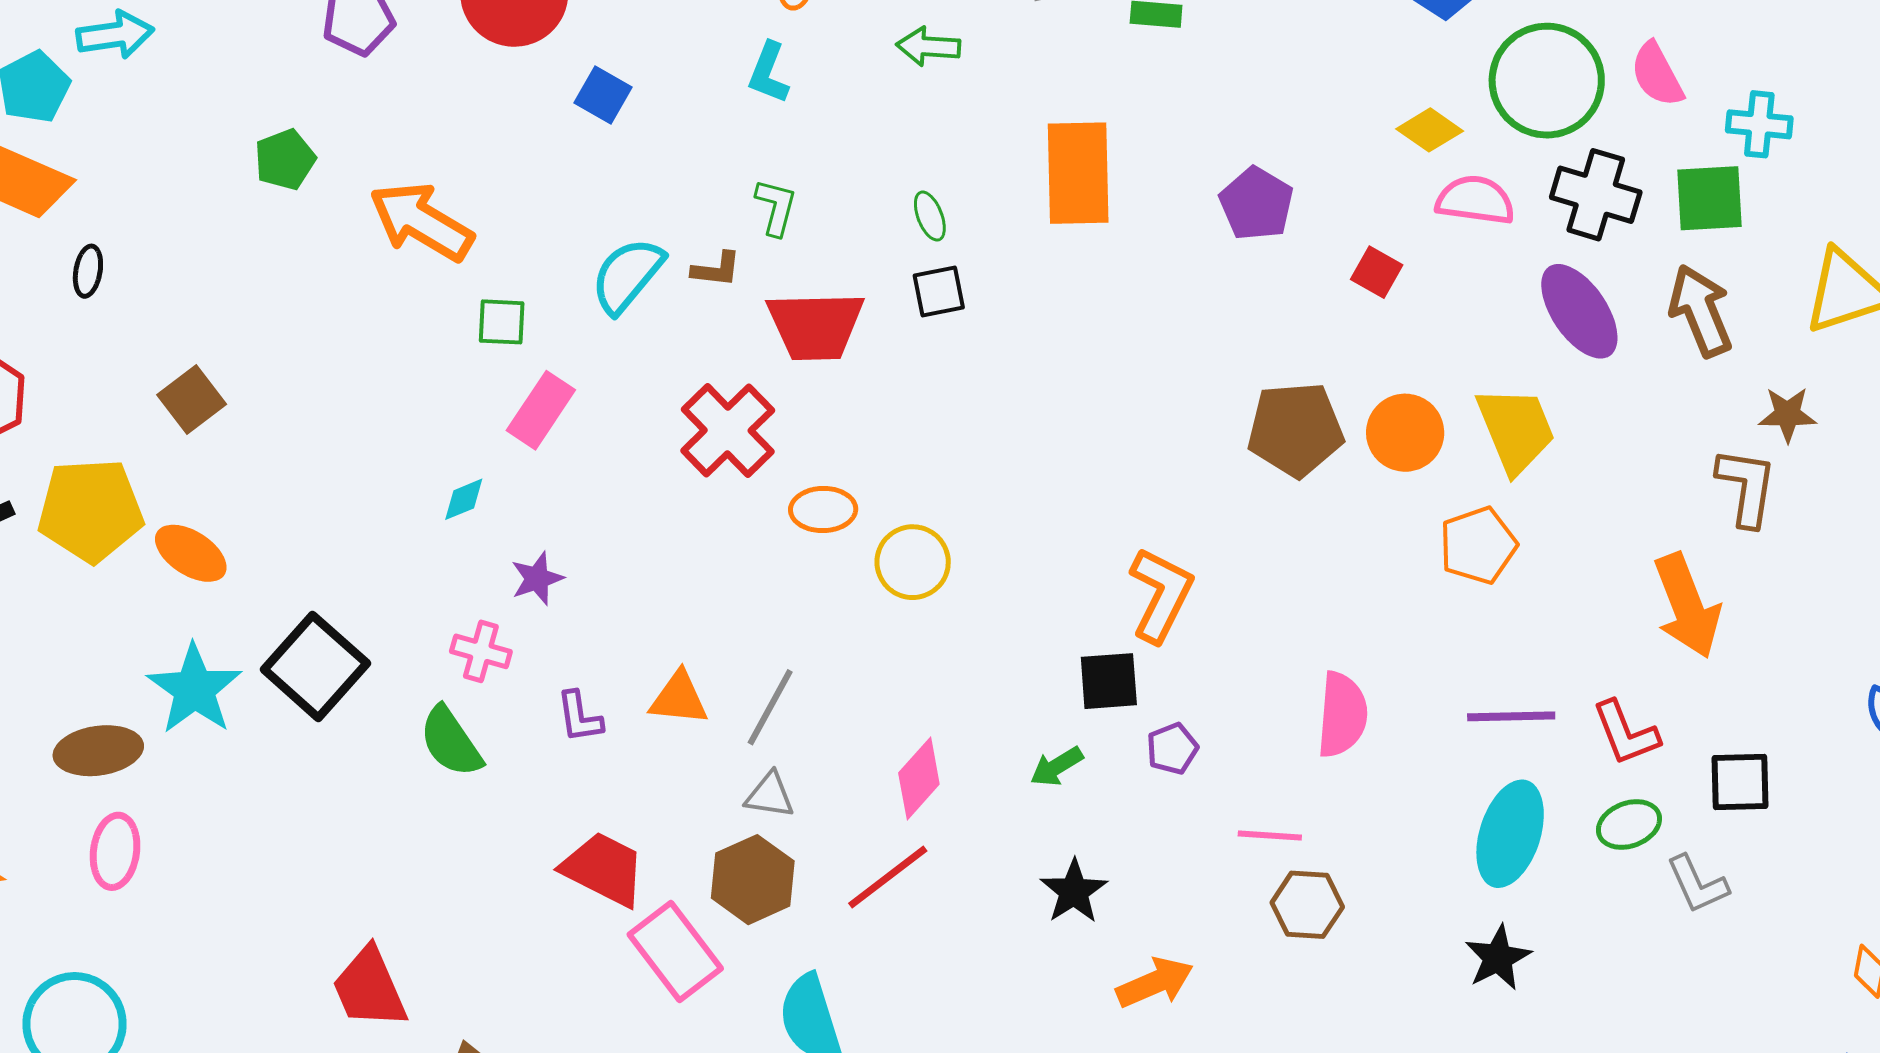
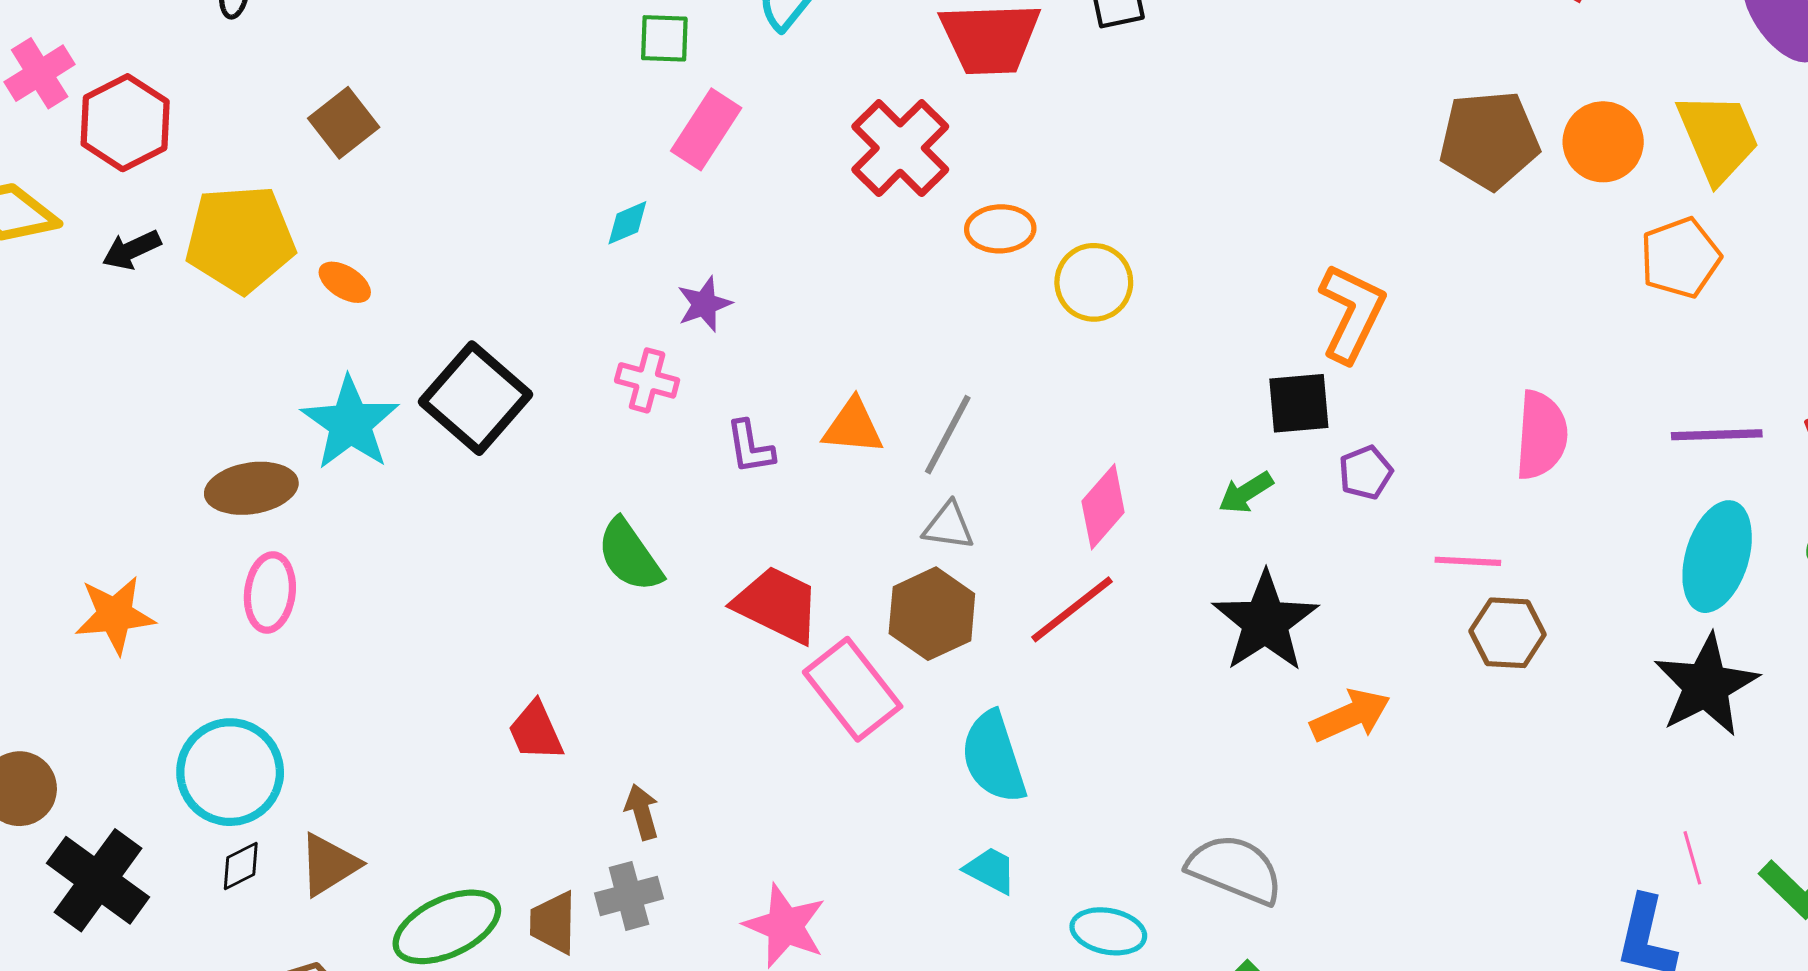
orange ellipse: (191, 553) -> (345, 282), size x0.7
green semicircle: (451, 742) -> (630, 555), moved
black star: (1074, 891) -> (1265, 622), size x1.5
black star: (1498, 958) -> (1706, 685), size x1.5
red trapezoid: (369, 988) -> (536, 731), size x0.7

